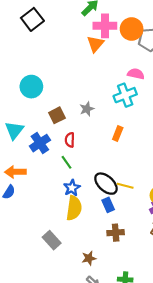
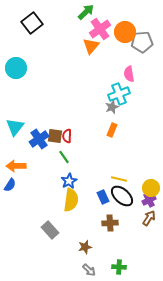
pink cross: (105, 26) -> (100, 29), turned -35
pink semicircle: (136, 74) -> (129, 74), turned -112
cyan circle: (31, 87) -> (16, 68), moved
gray star: (87, 109) -> (112, 107), moved
brown square: (57, 115) -> (55, 136), moved, turned 35
black ellipse: (106, 184) -> (122, 196), moved

